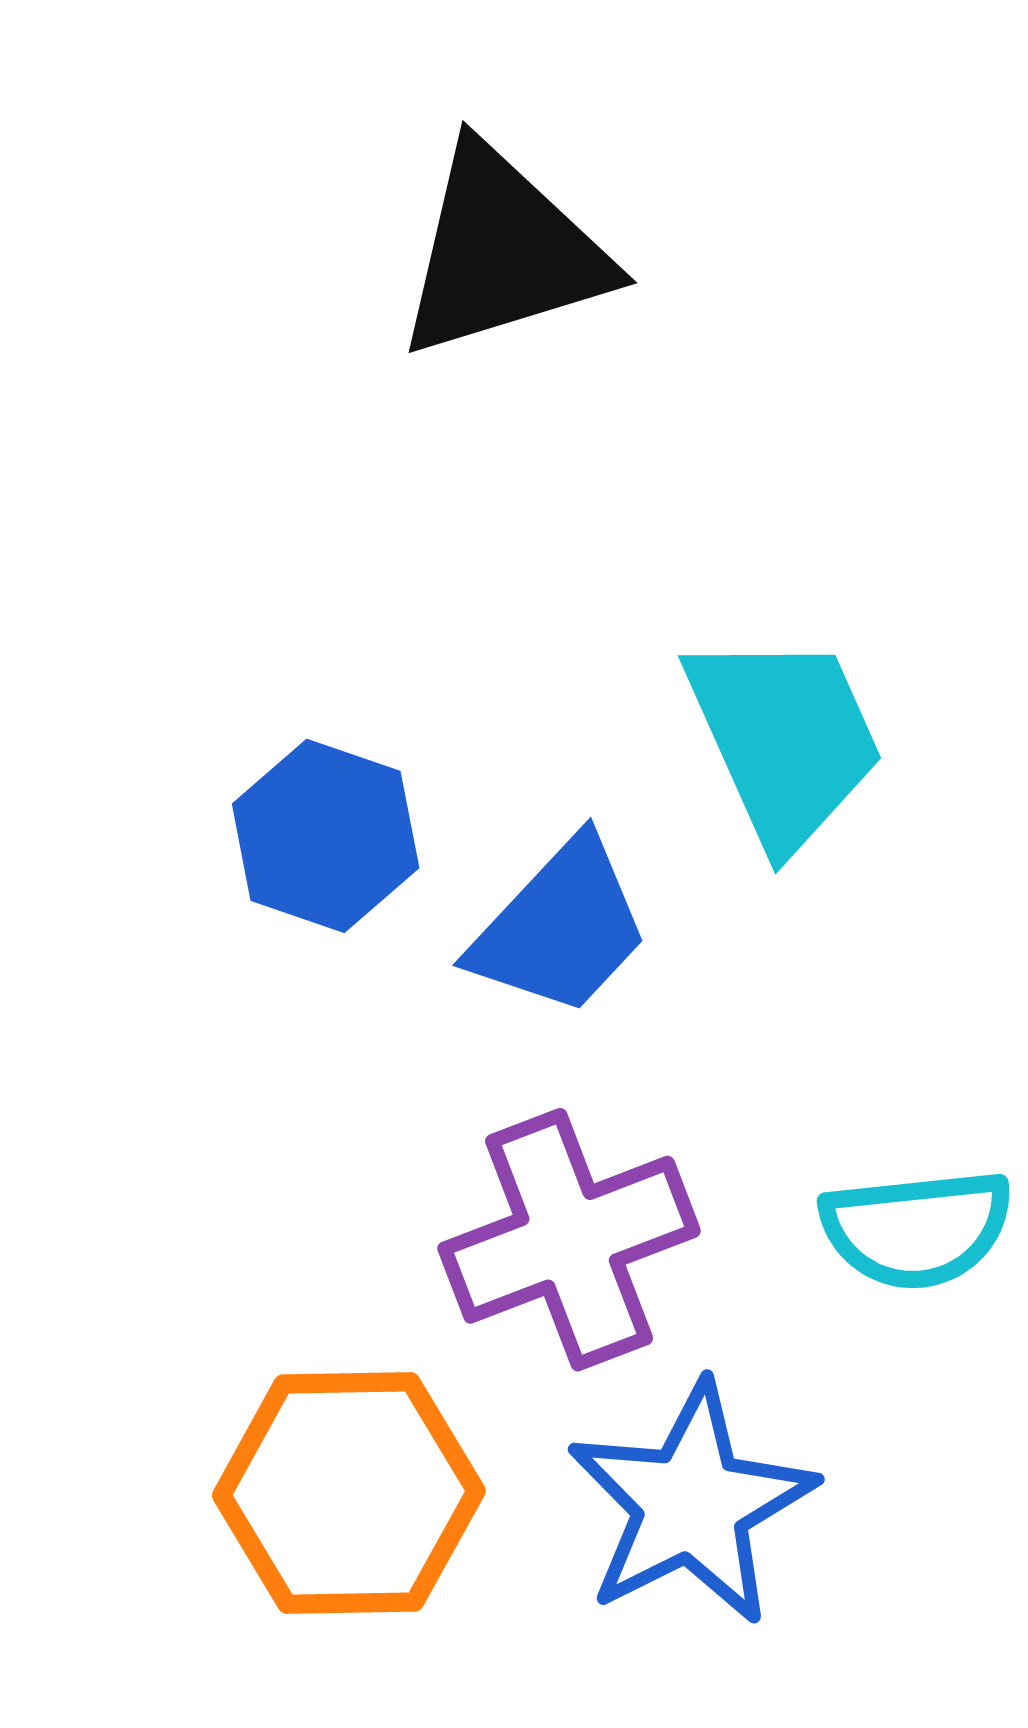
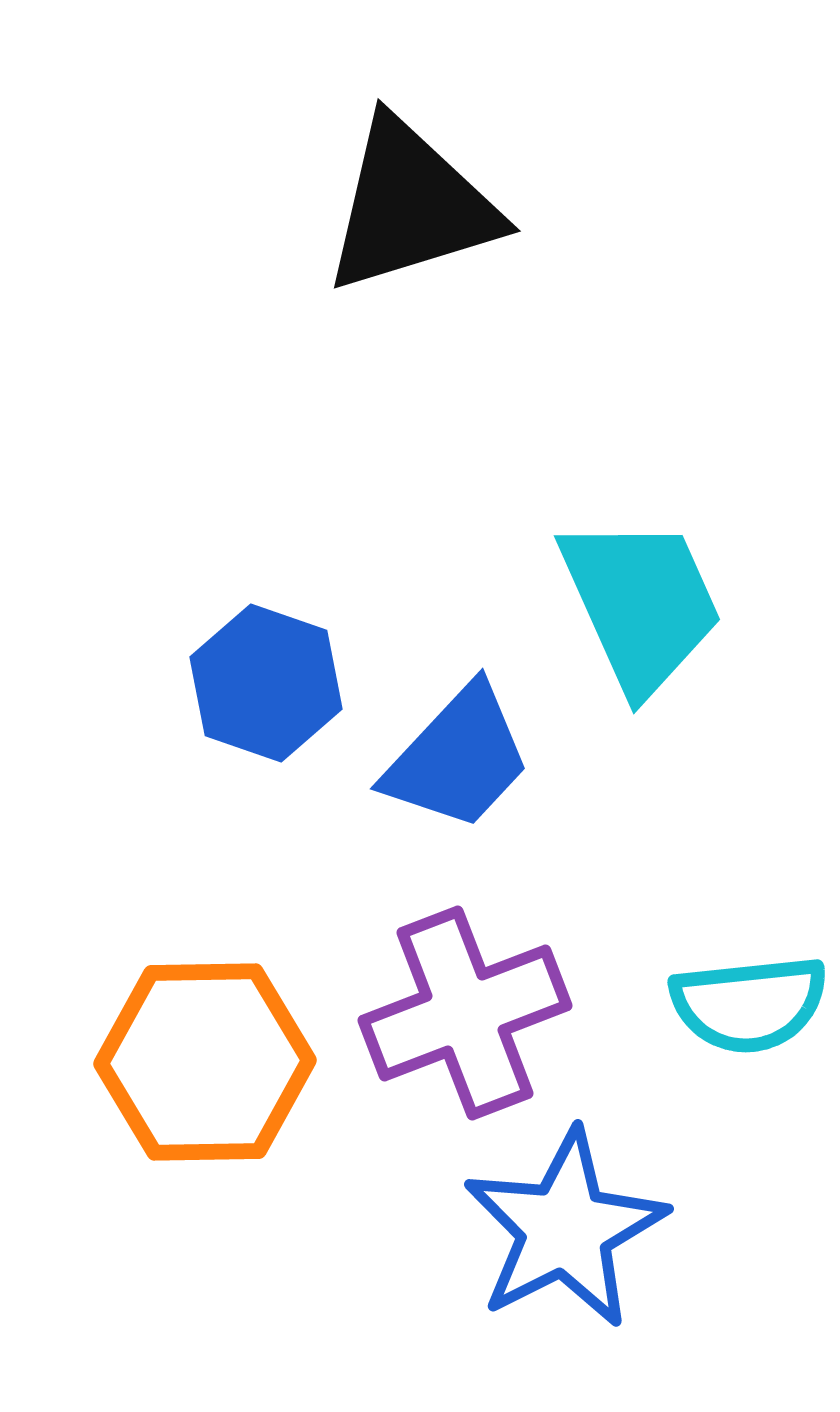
orange hexagon: (349, 1493) -> (205, 1062), moved

